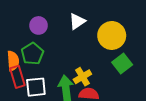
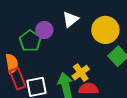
purple circle: (39, 25) -> (44, 30), moved
green pentagon: (32, 54) -> (30, 41), moved

